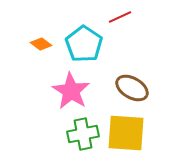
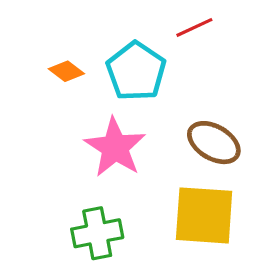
green cross: (83, 134) -> (97, 233), moved

